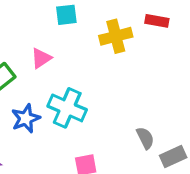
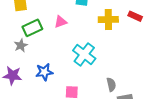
cyan cross: (67, 108) -> (84, 54), moved
blue star: (26, 118) -> (44, 72), moved

